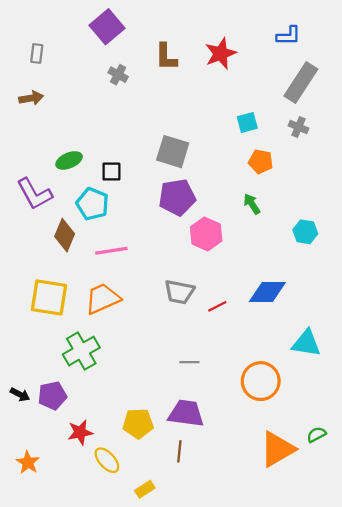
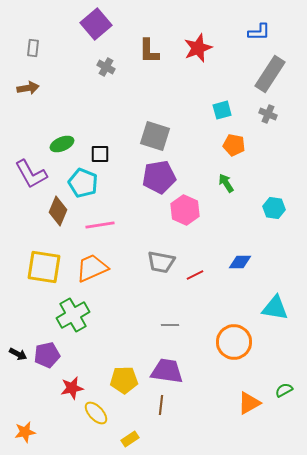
blue diamond: (267, 292) -> (240, 262), size x0.7
orange triangle: (277, 449) -> (249, 403), size x0.7
orange star: (28, 462) -> (25, 432), moved, turned 30

